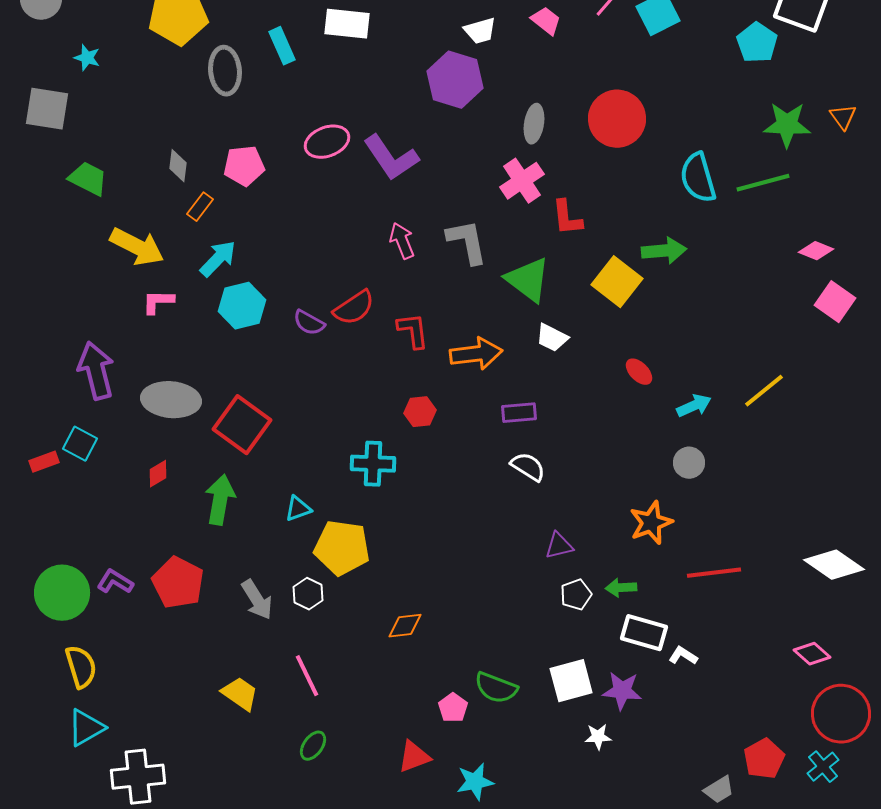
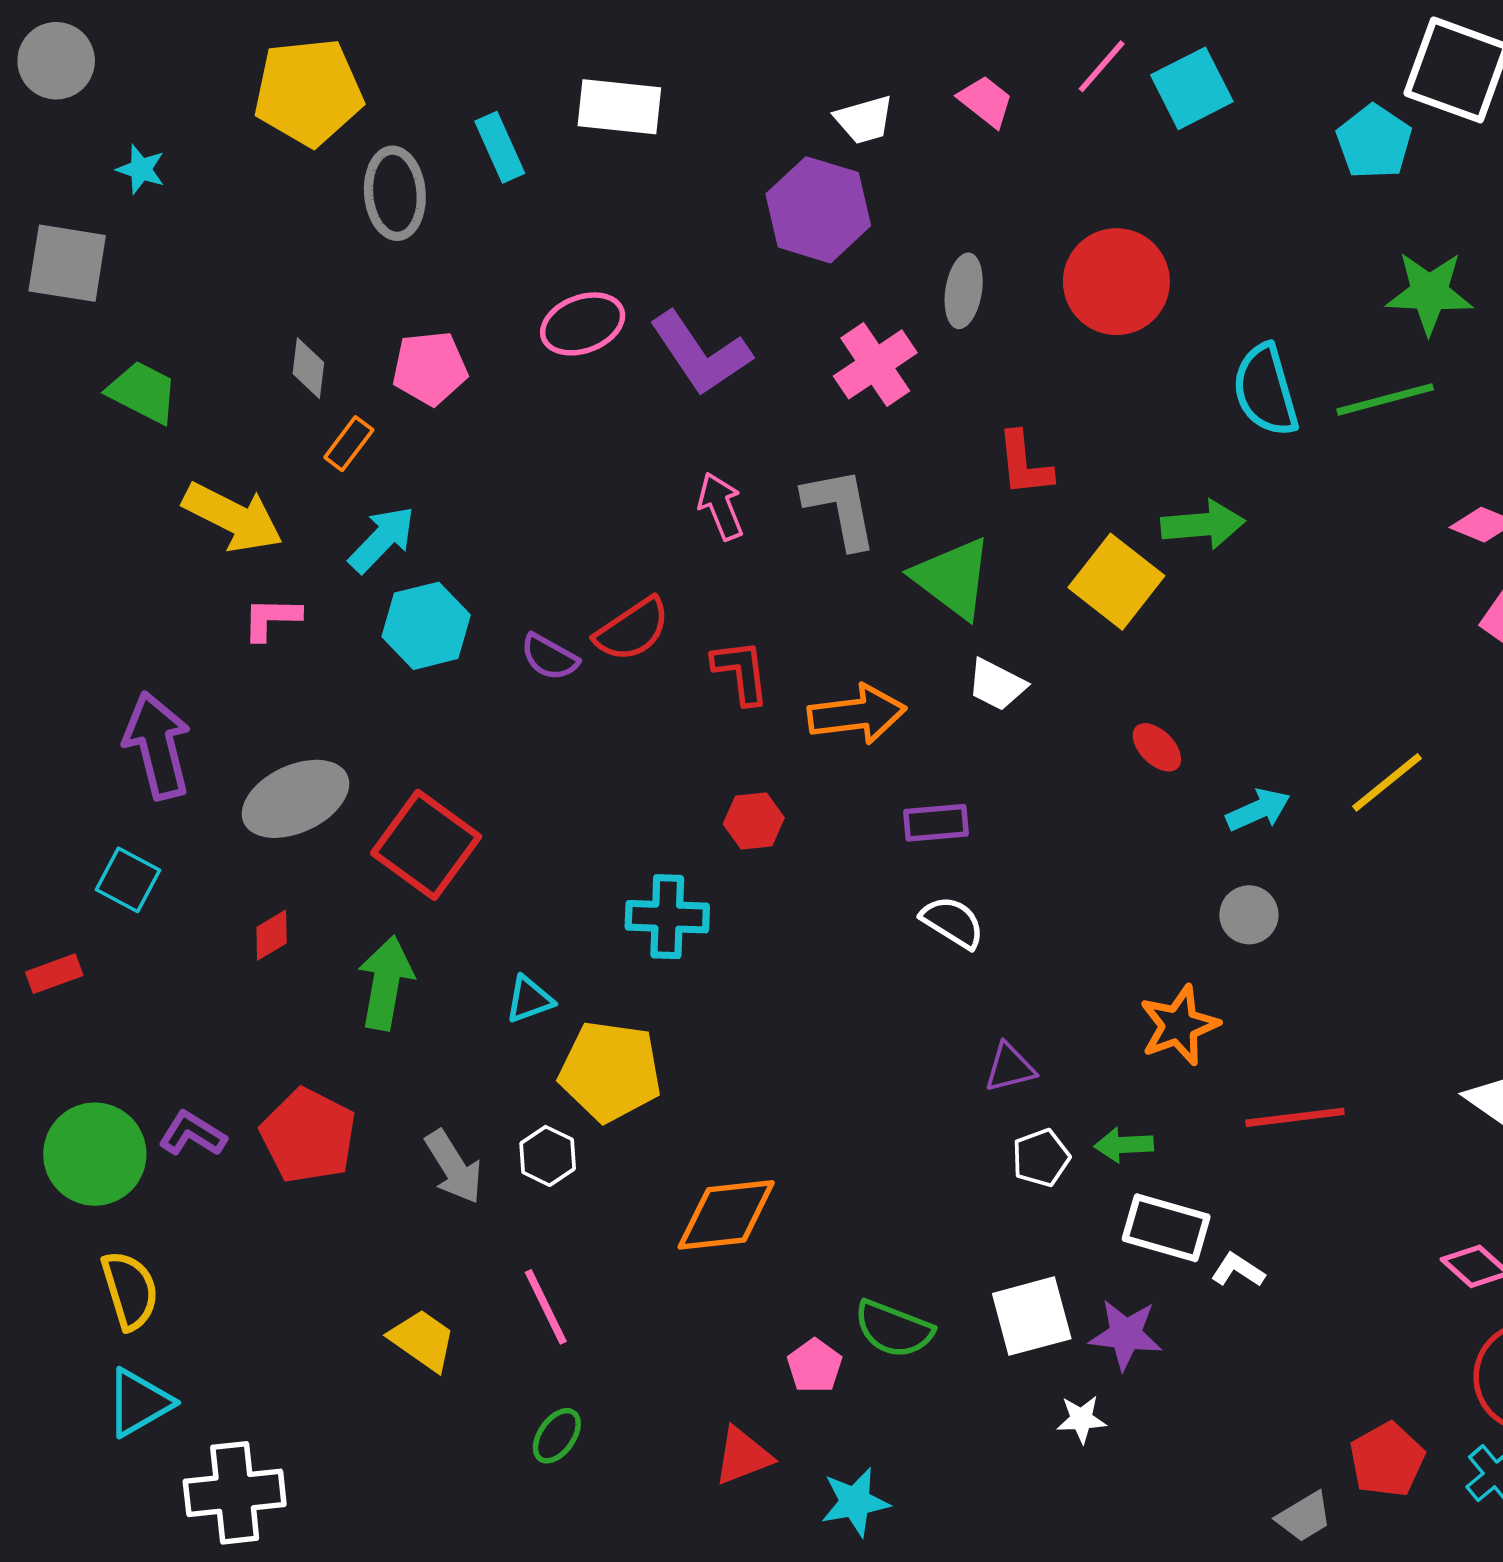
pink cross: (522, 181) -> (875, 364), moved
gray ellipse: (171, 400) -> (295, 799), turned -30
red rectangle: (44, 462) -> (54, 974), moved
orange diamond: (405, 626) -> (726, 1215), size x1.6

